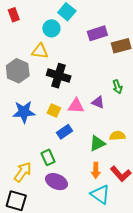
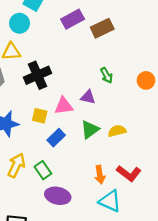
black cross: (59, 76) -> (38, 75), turned -30
green triangle: (97, 143) -> (90, 130), moved
yellow arrow: (23, 172) -> (16, 165), moved

